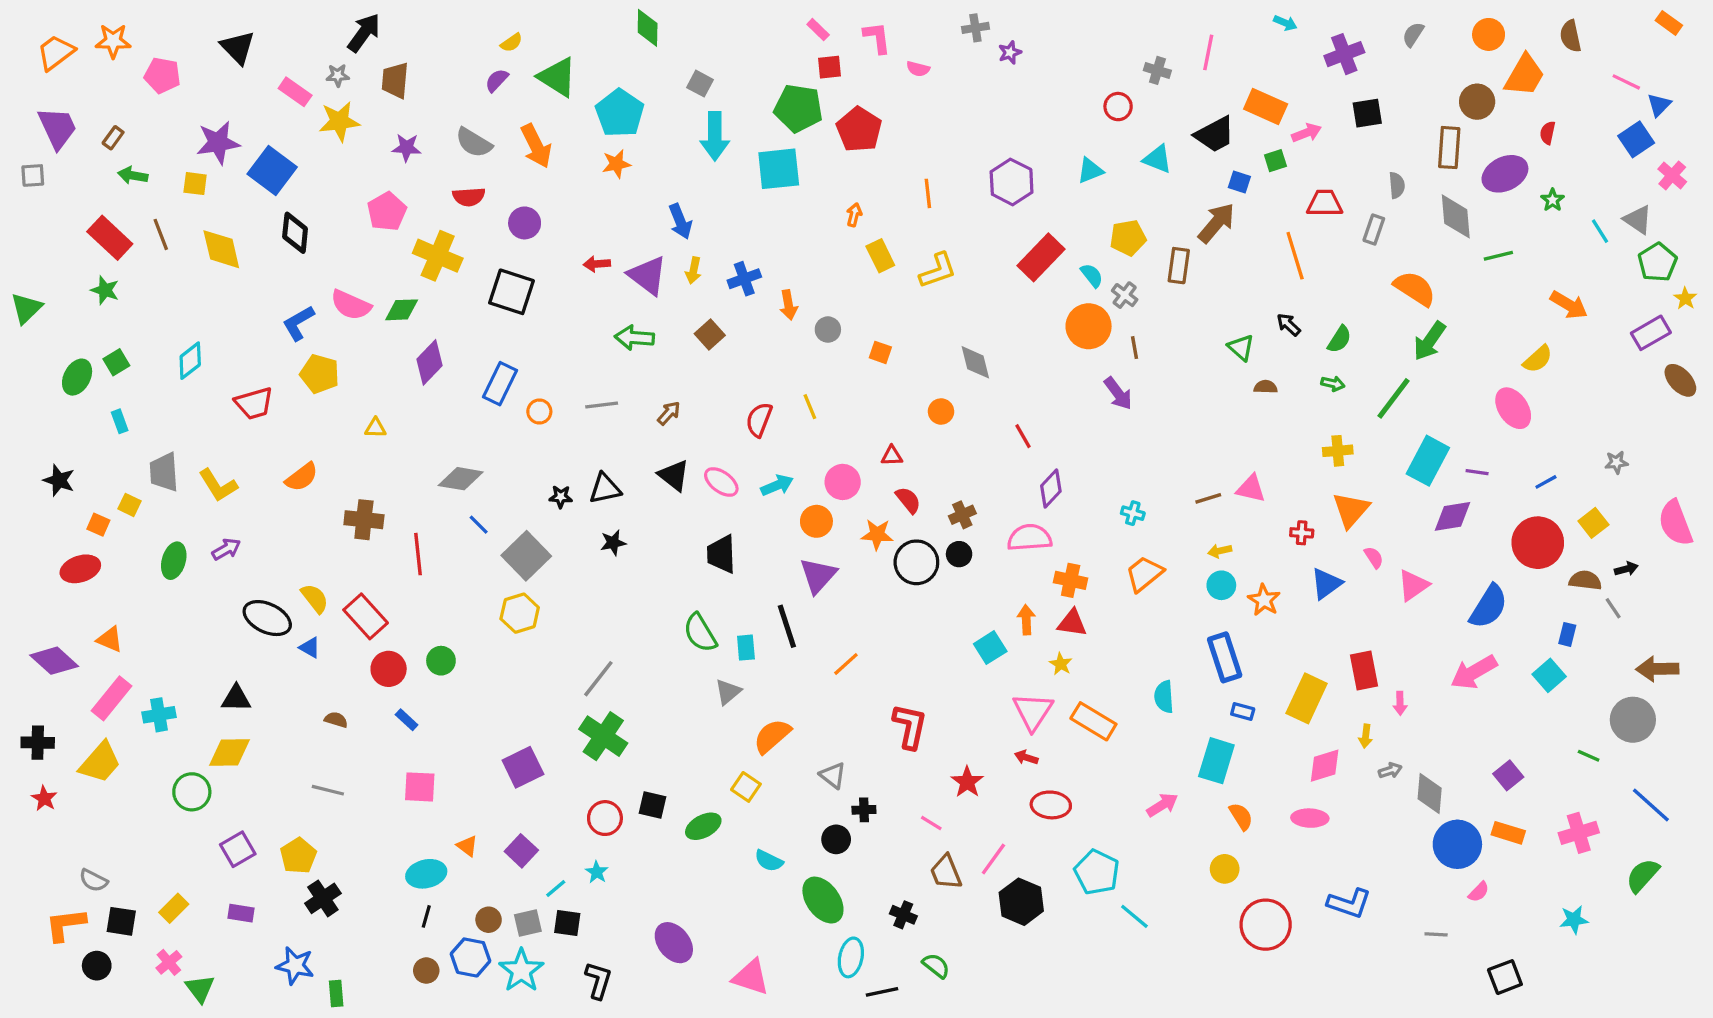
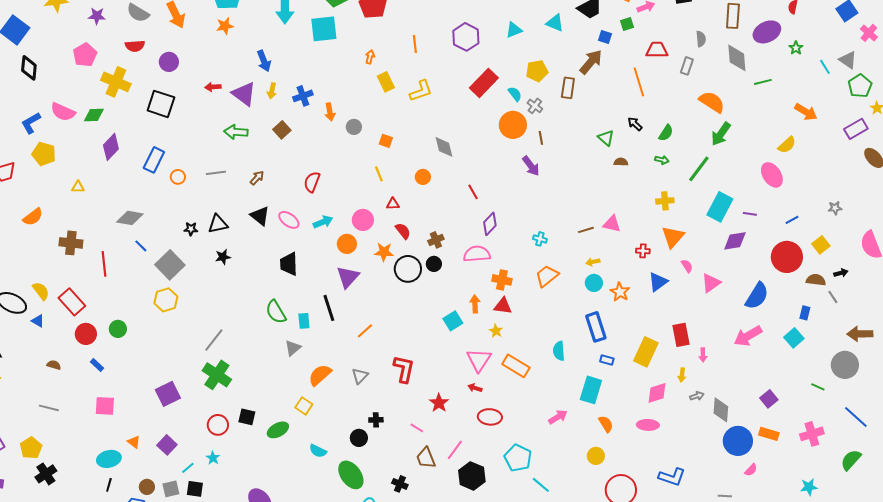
yellow line: (810, 407) -> (379, 174), moved
gray triangle: (833, 775) -> (360, 376), moved, turned 36

